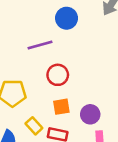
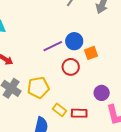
blue circle: (67, 18) -> (74, 41), moved
orange square: (61, 107) -> (91, 53), moved

